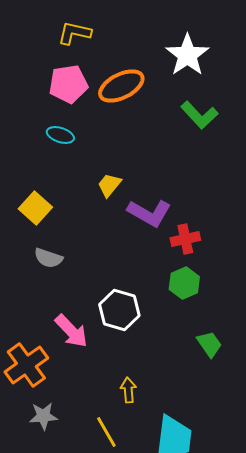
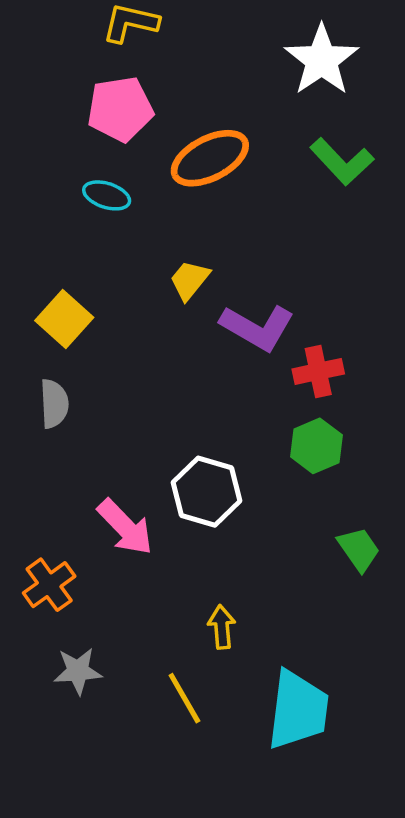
orange ellipse: (121, 86) -> (210, 158), moved
gray semicircle: (48, 258) -> (54, 404), moved, turned -112
orange cross: (26, 365) -> (49, 585), size x0.7

